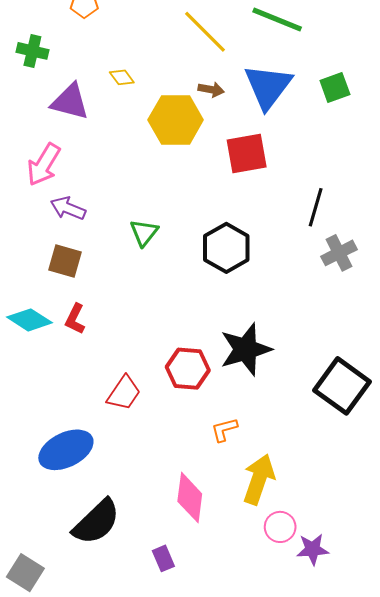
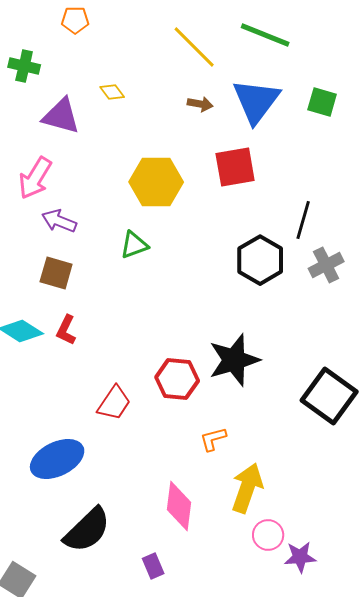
green square: (335, 88) -> (322, 102), turned 36
yellow hexagon: (176, 120) -> (156, 182), moved
green triangle: (144, 233) -> (134, 245), turned 32
black hexagon: (226, 248) -> (260, 260), moved

